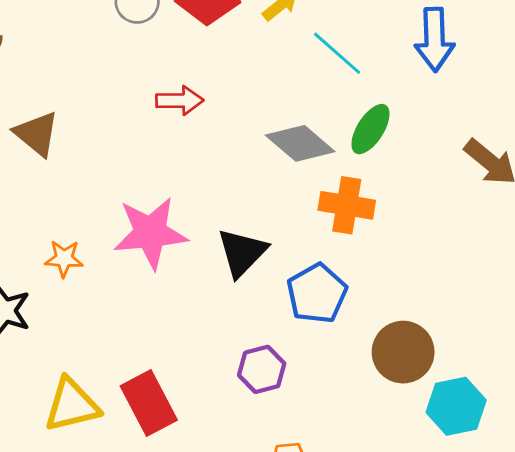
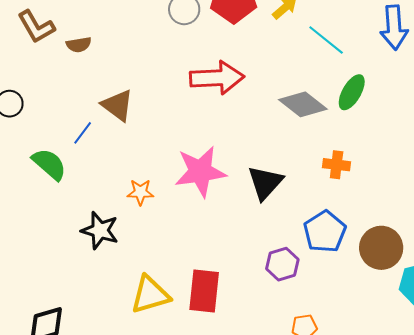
red arrow: (180, 100) -> (217, 78), size x1.6
orange cross: (347, 205) -> (337, 165), moved, size x0.7
blue pentagon: (317, 293) -> (325, 232), moved
red rectangle: (149, 403) -> (204, 291), turned 36

